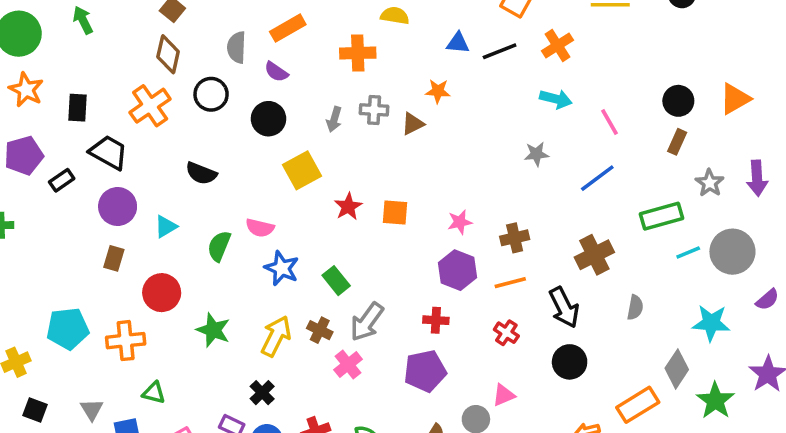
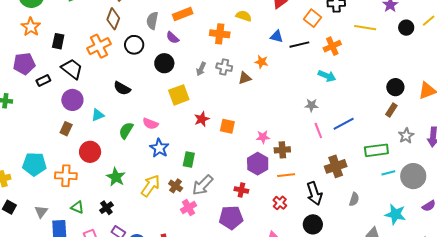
pink line: (609, 122) -> (318, 131), moved
brown cross: (515, 238) -> (282, 150), moved
green rectangle: (336, 281) -> (189, 159), turned 42
black cross: (262, 393) -> (106, 208), moved

